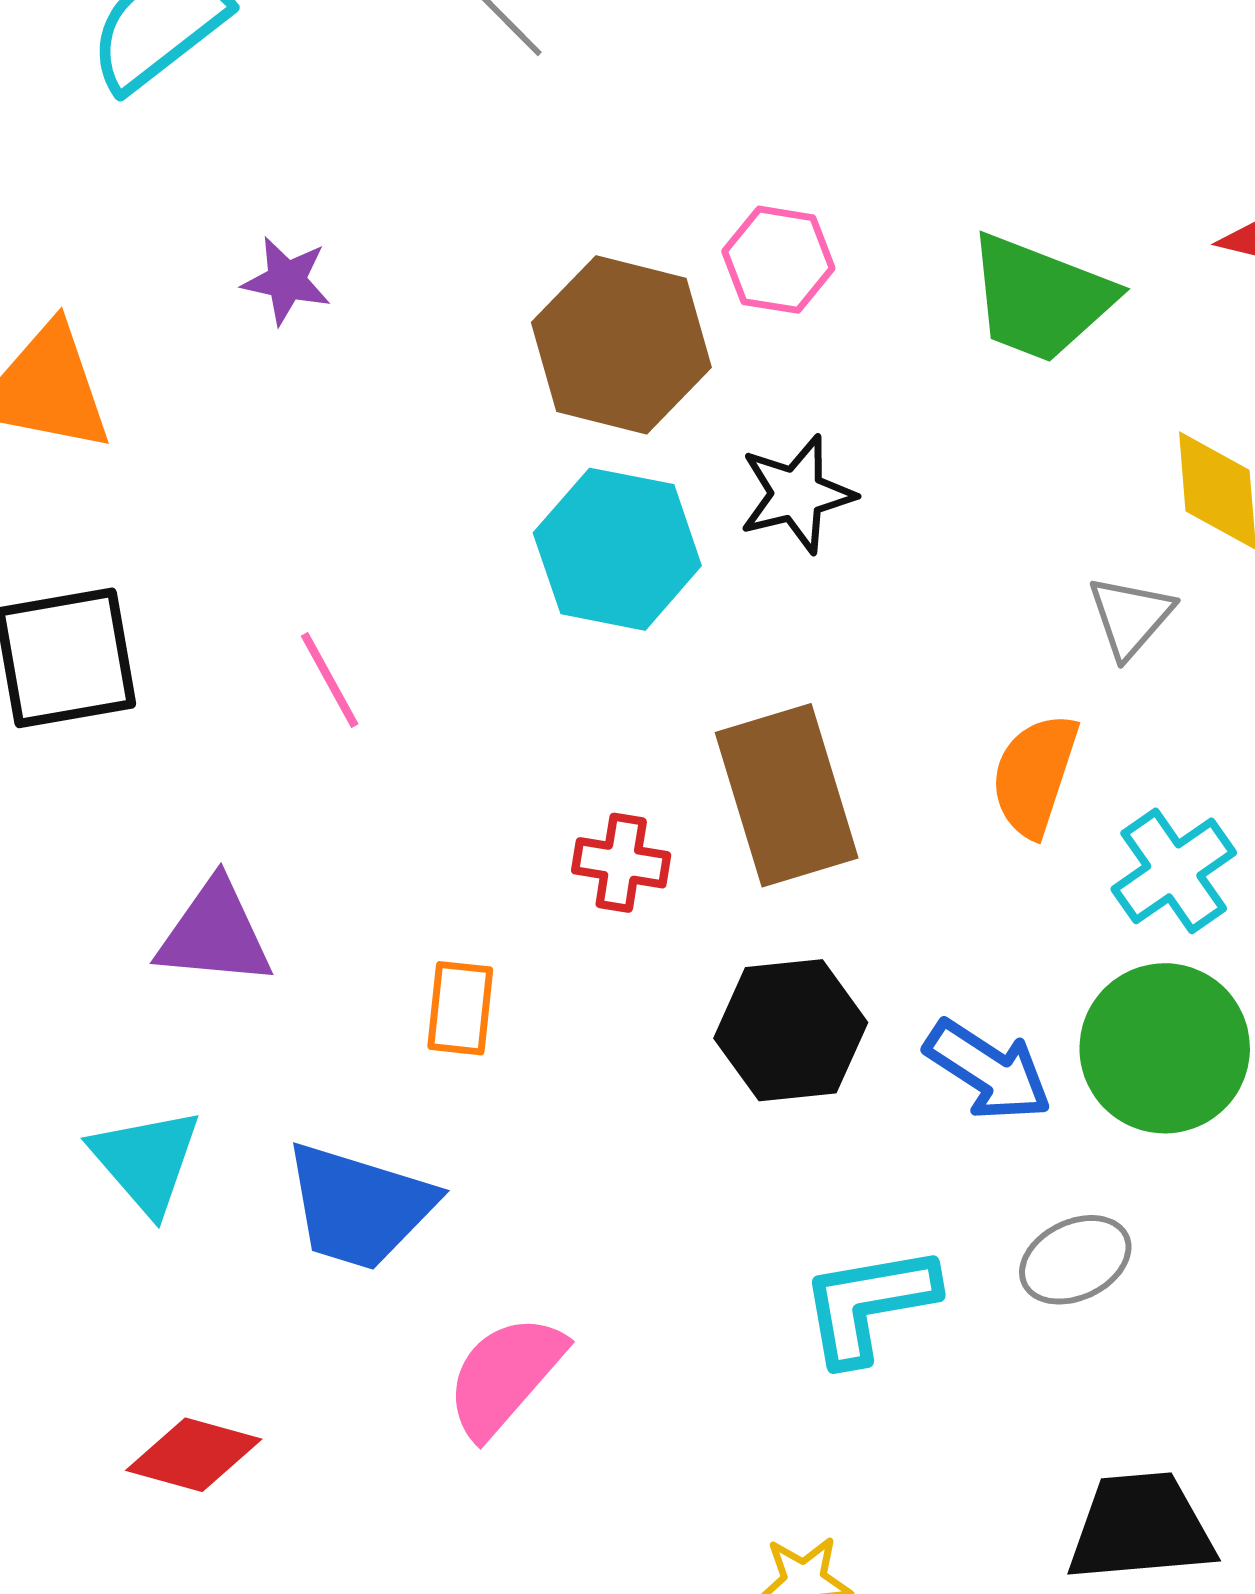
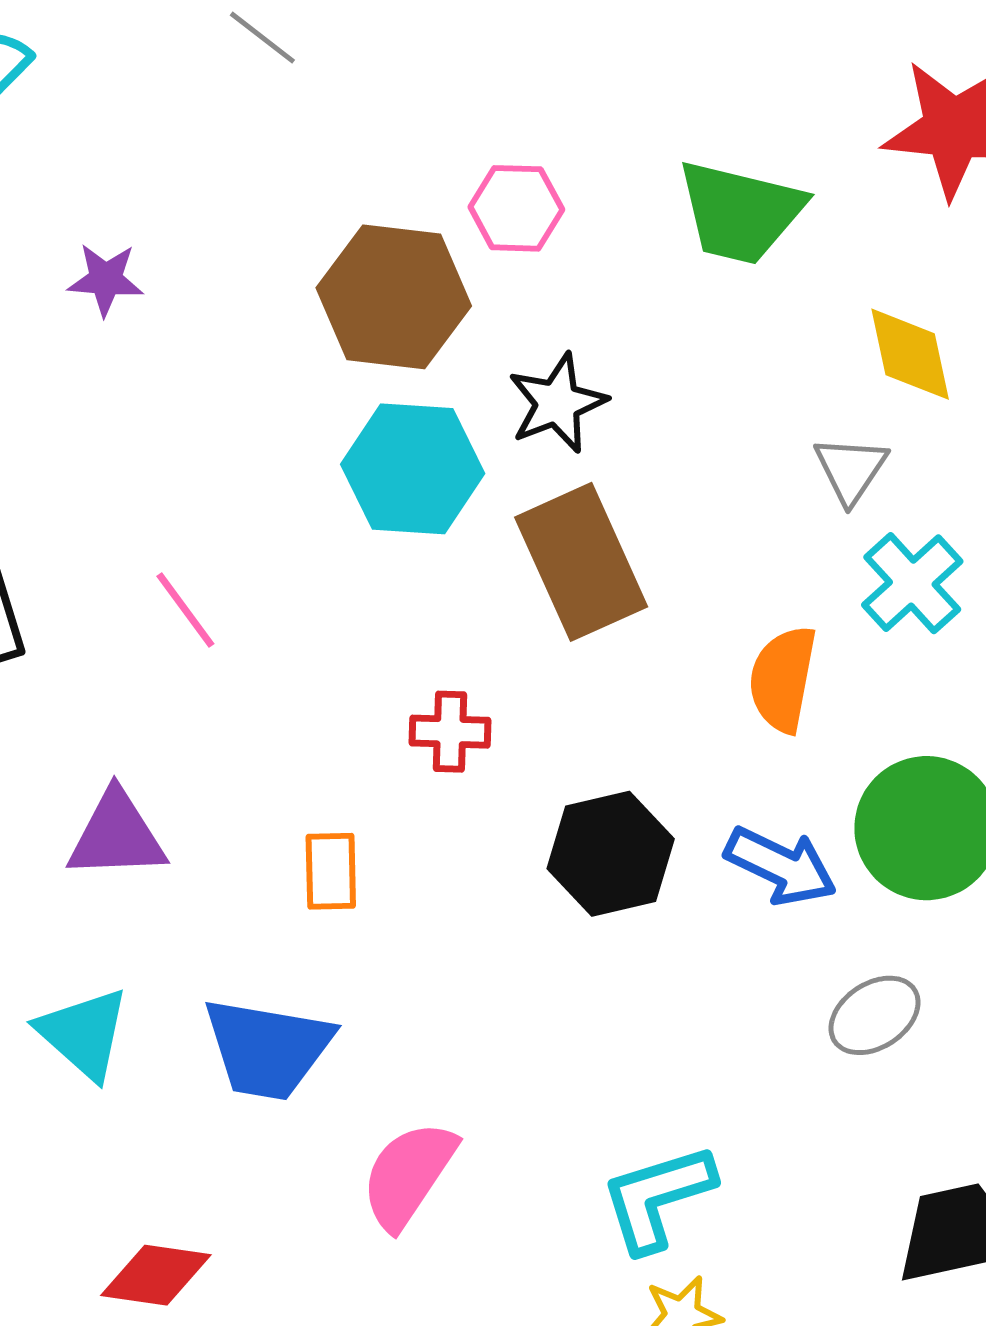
orange semicircle: (1034, 775) -> (783, 679), moved
brown rectangle: (787, 795) -> (581, 562), moved
cyan cross: (1174, 871) -> (912, 583), moved
cyan L-shape: (869, 1304) -> (657, 1198), moved

